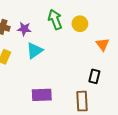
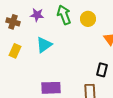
purple star: (24, 29) -> (37, 15), moved

